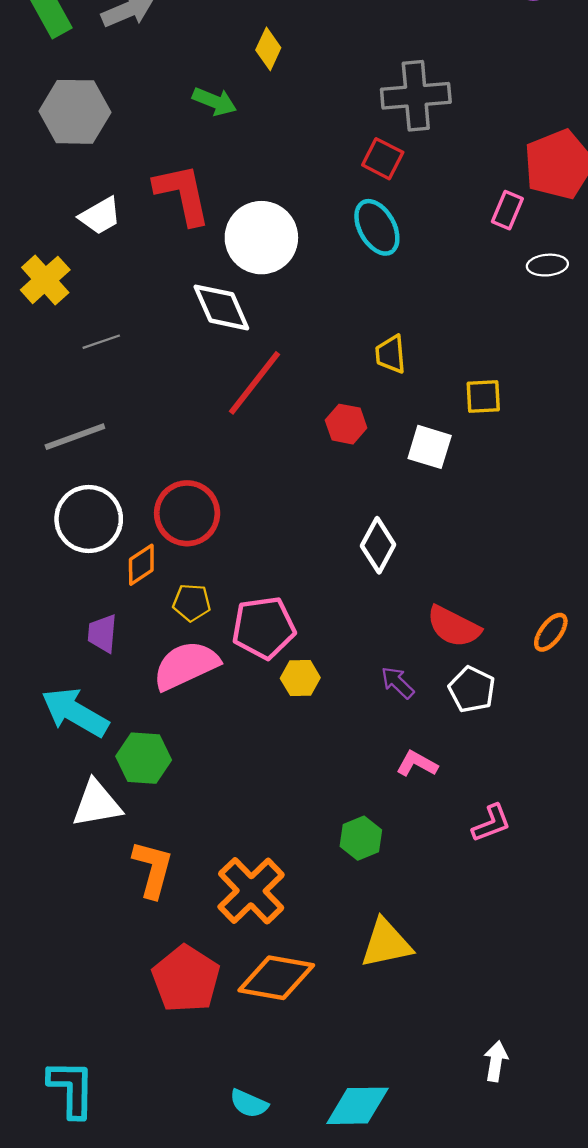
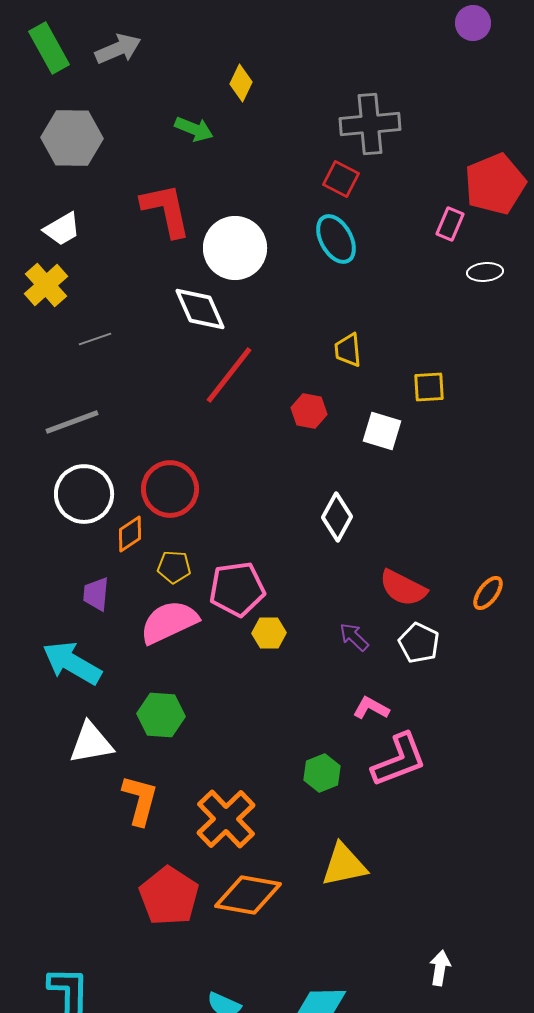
white trapezoid: (100, 216) -> (62, 229), moved
green hexagon: (144, 758) -> (161, 715), moved
pink L-shape: (491, 823) -> (399, 760), moved, size x1.6

